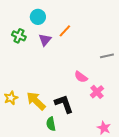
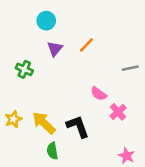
orange line: (65, 31) -> (86, 45), moved
green cross: (19, 36) -> (24, 69), moved
green semicircle: (51, 124) -> (52, 151), moved

